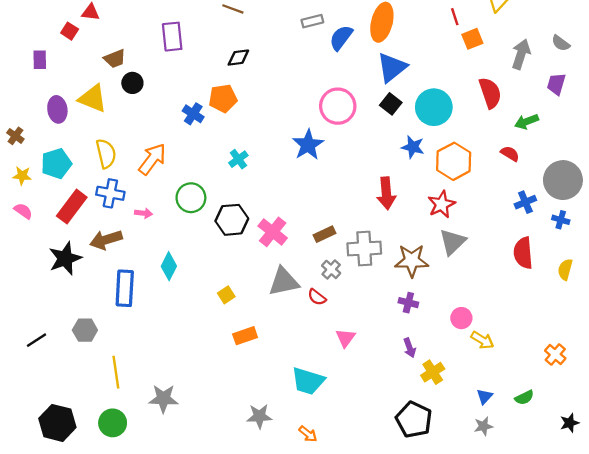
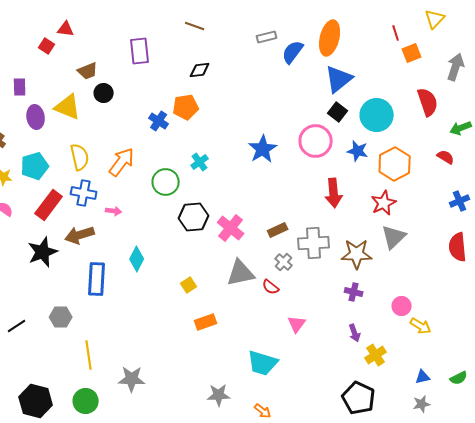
purple rectangle: (40, 60) -> (20, 87), moved
pink circle: (338, 106) -> (316, 141), moved
green circle: (191, 198) -> (166, 182), moved
blue triangle: (485, 396) -> (423, 377), turned 35

